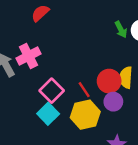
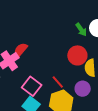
red semicircle: (40, 13) -> (21, 50), moved
red circle: (109, 81) -> (77, 55), moved

